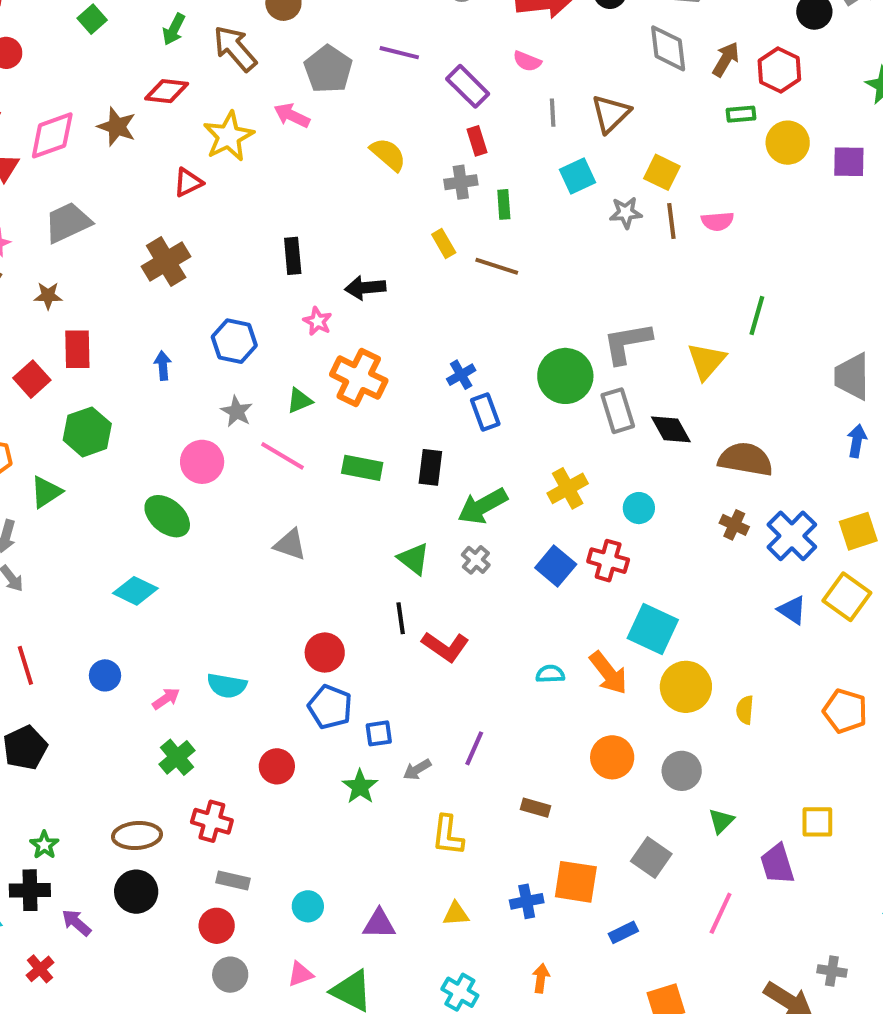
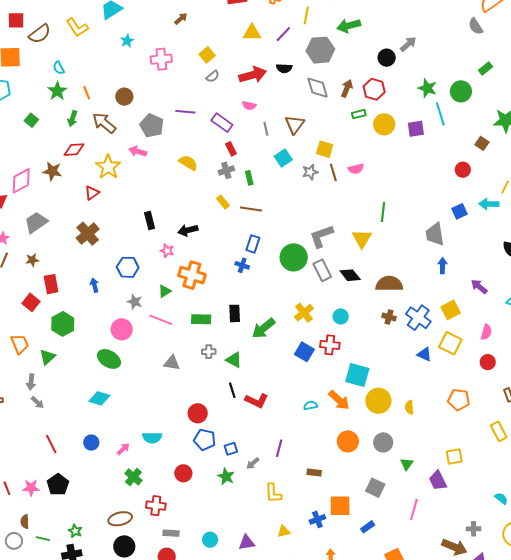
blue cross: (461, 375) -> (242, 265), turned -32
blue rectangle: (485, 412) -> (253, 244), moved, turned 48
gray cross: (476, 560) -> (209, 352), moved, turned -32

